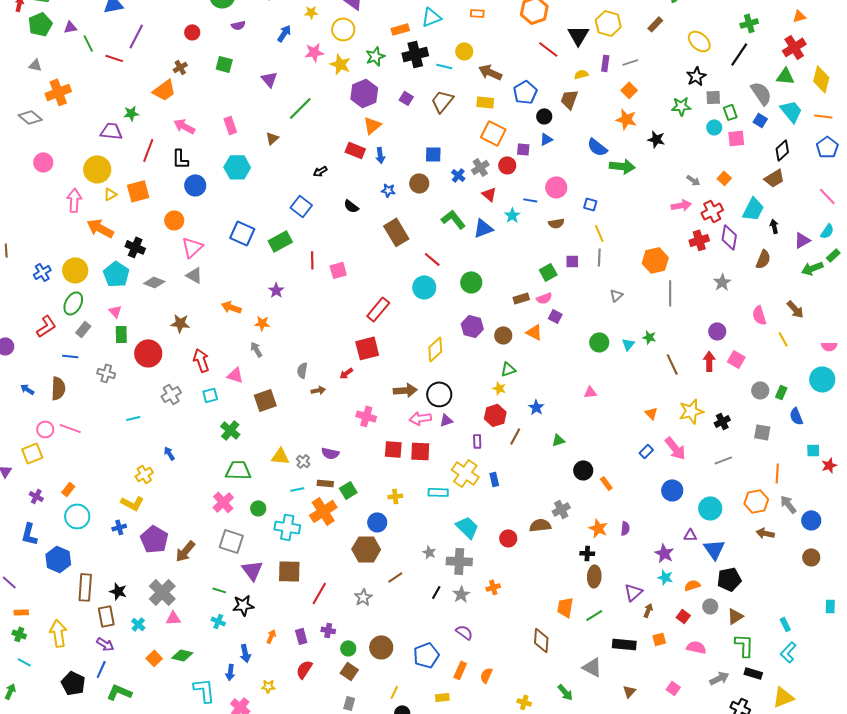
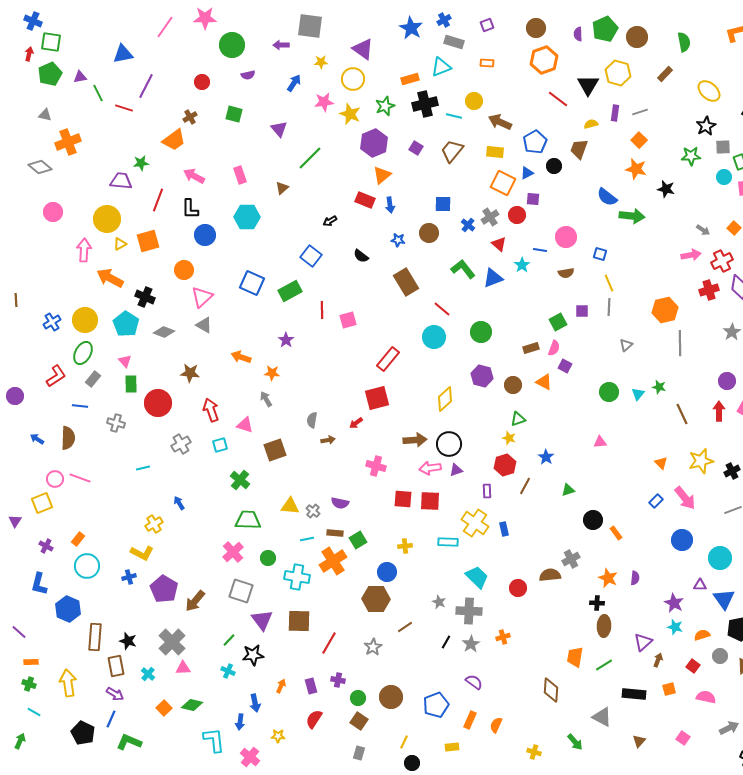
blue triangle: (546, 139) -> (527, 173), moved
pink semicircle: (544, 298) -> (554, 348), turned -49
green line: (219, 590) -> (229, 640), turned -64

